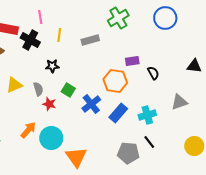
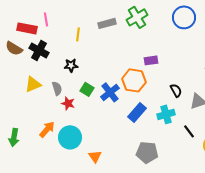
pink line: (40, 17) -> (46, 19), moved
black cross: (30, 40) -> (39, 50), moved
gray rectangle: (90, 40) -> (107, 23), moved
black semicircle: (153, 73) -> (176, 90), moved
blue cross: (91, 104) -> (110, 92), moved
black line: (149, 142) -> (189, 131), moved
orange triangle: (76, 157) -> (95, 156), size x0.6

